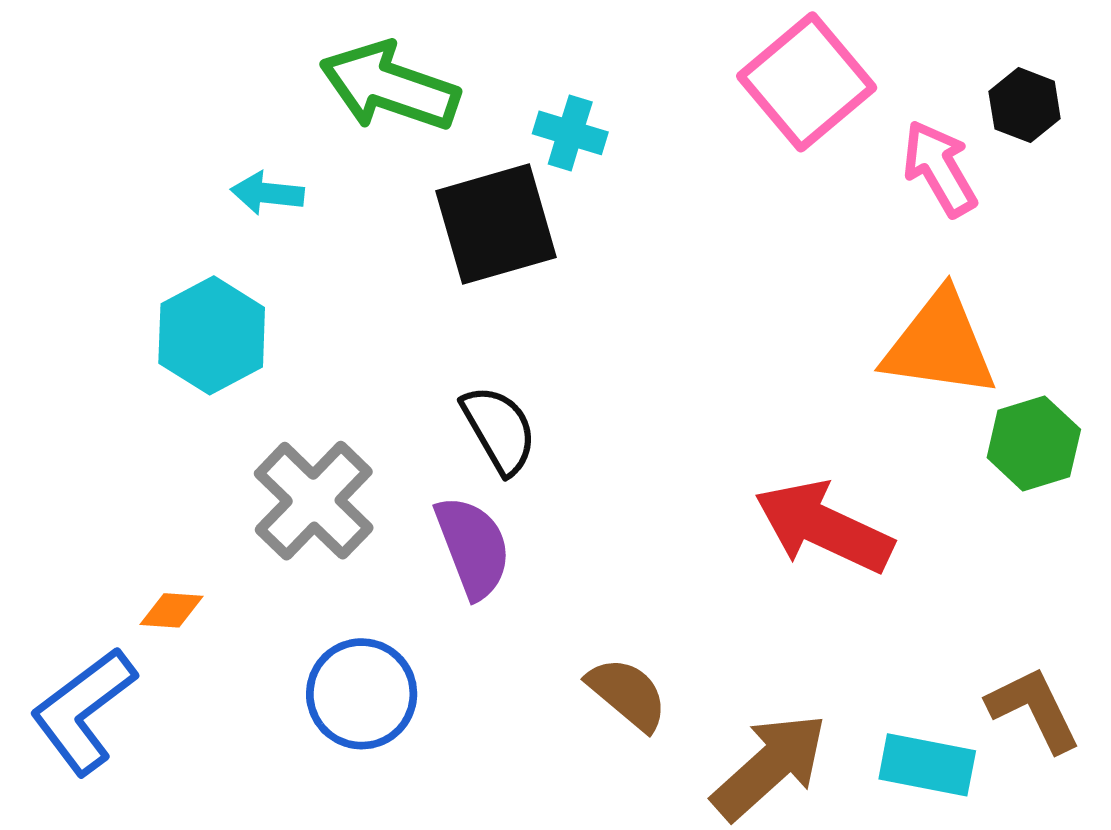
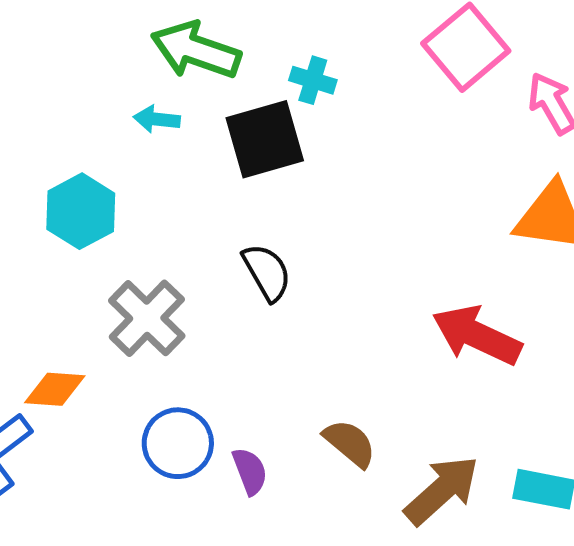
cyan arrow: (267, 193) -> (157, 119), moved
purple semicircle: (473, 547) -> (250, 471), moved, size x0.7
orange diamond: (172, 610) -> (55, 389), size x1.5

